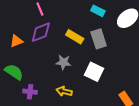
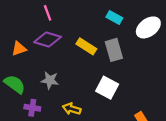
purple diamond: (41, 32) -> (48, 39), turned 35
gray star: (63, 62) -> (50, 80), moved

